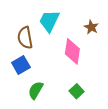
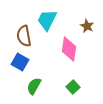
blue square: (21, 65) -> (20, 62), turned -30

